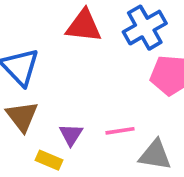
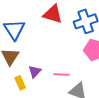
yellow rectangle: (49, 160) -> (20, 83), turned 32

